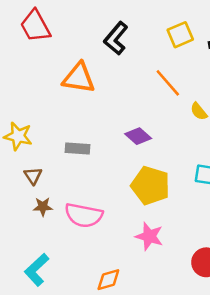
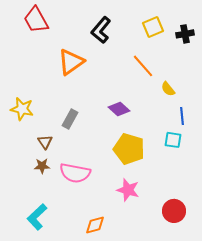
orange triangle: (79, 78) -> (71, 62), turned -44
gray rectangle: (77, 148) -> (70, 119), turned -66
brown triangle: (33, 176) -> (45, 142), moved

